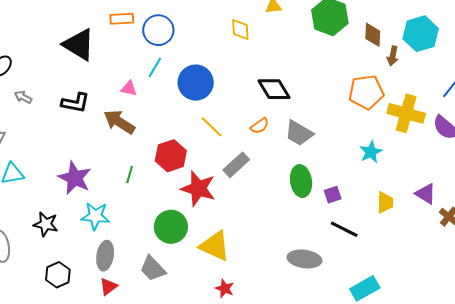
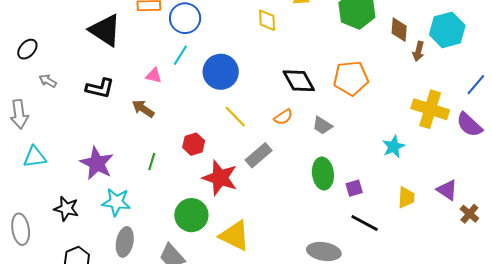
orange pentagon: (366, 92) -> (351, 78), moved
brown arrow: (119, 122) -> (143, 109), size x0.7
gray trapezoid: (299, 133) -> (322, 126), size x0.7
red hexagon: (171, 156) -> (194, 144), size x0.7

